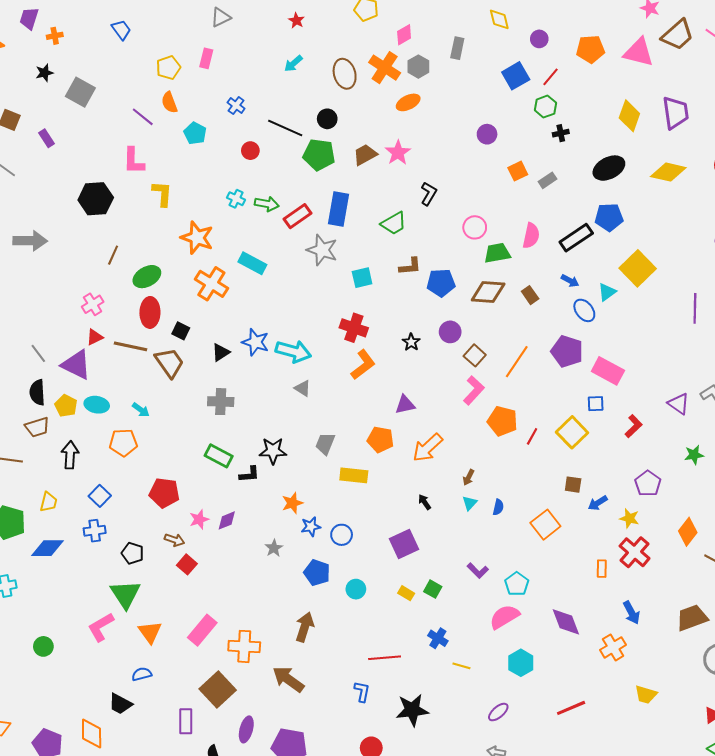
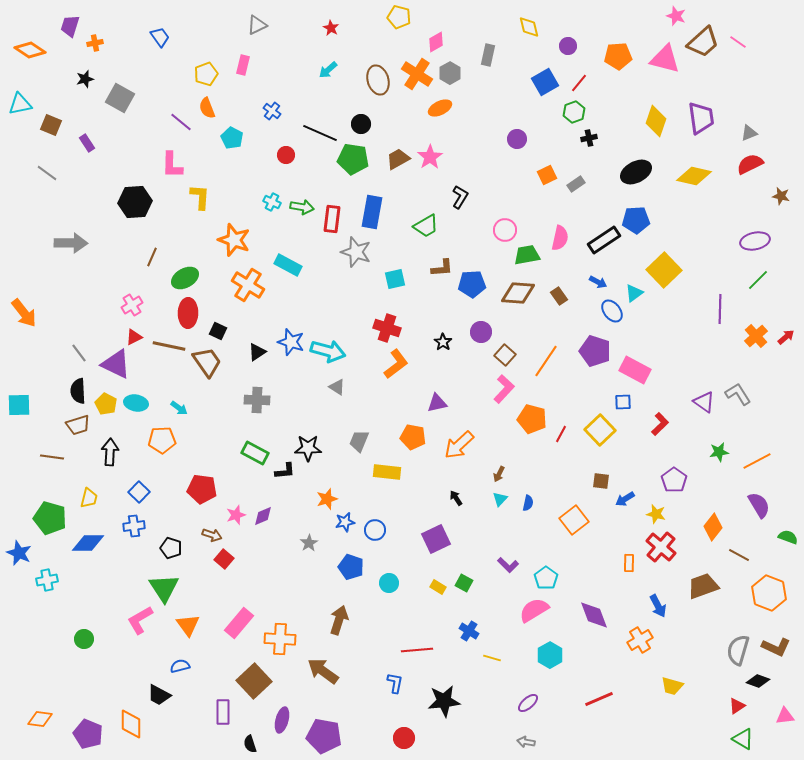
red rectangle: (297, 216) -> (332, 219), turned -48
brown trapezoid: (692, 618) -> (703, 586), moved

